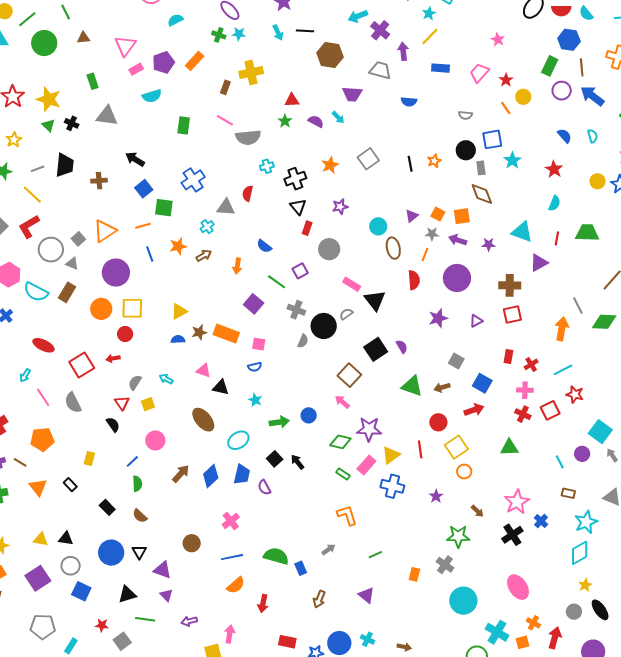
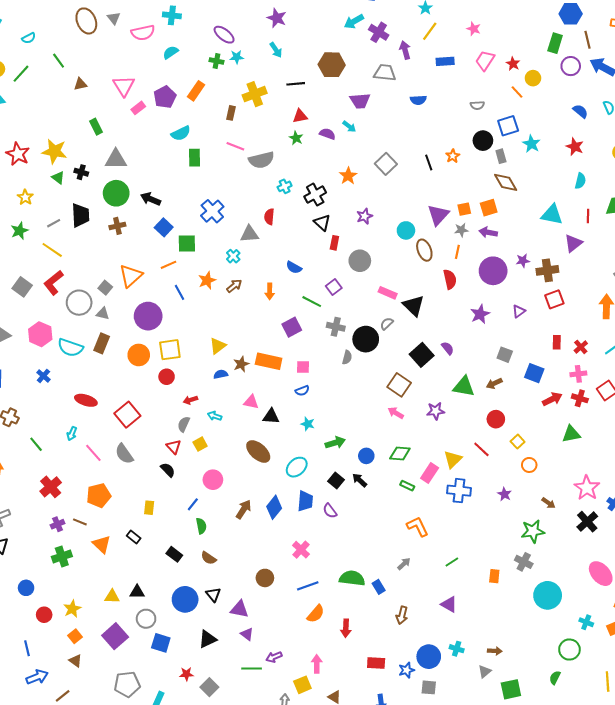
black line: (305, 31) -> (296, 84), moved
pink star: (498, 40) -> (474, 29), moved
green circle: (44, 43) -> (116, 193), moved
cyan semicircle: (152, 96) -> (181, 133), moved
orange square: (438, 214) -> (464, 209), turned -32
purple triangle: (412, 216) -> (438, 215), size x1.6
purple star: (489, 244) -> (523, 261), moved
purple square: (254, 304) -> (292, 327), turned 30
red arrow: (113, 358) -> (190, 400), moved
red arrow: (474, 410) -> (552, 399), moved
blue circle: (309, 415) -> (366, 456), moved
purple star: (369, 429) -> (436, 411), moved, size x0.7
yellow square: (456, 447) -> (518, 442), size x0.6
red line: (420, 449) -> (481, 449), turned -30
green line: (145, 619) -> (252, 668), moved
cyan cross: (497, 632) -> (586, 622), size x0.6

